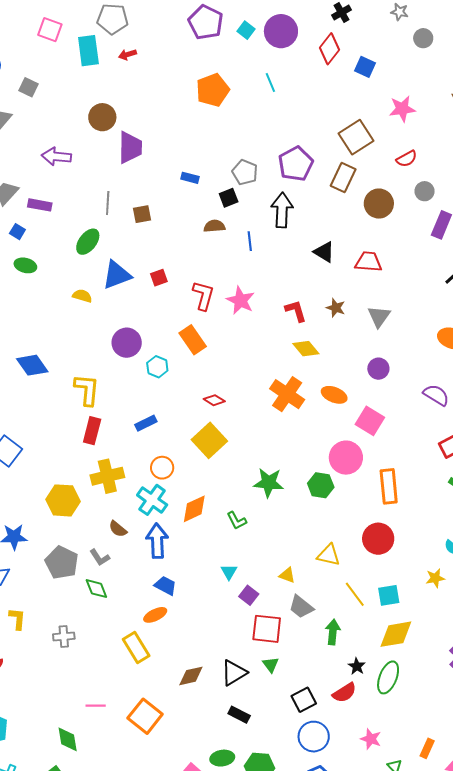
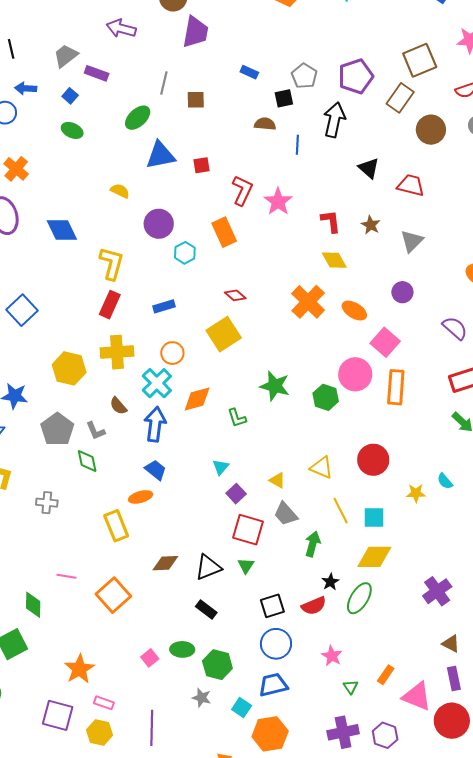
yellow semicircle: (82, 296) -> (120, 191), moved
orange rectangle: (389, 486) -> (396, 387), moved
yellow star: (435, 578) -> (416, 493), moved

